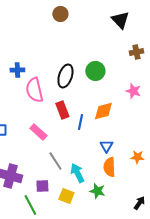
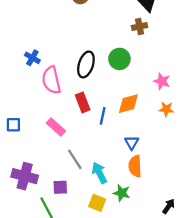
brown cross: (136, 52) -> (140, 27), moved
blue cross: (17, 70) -> (32, 58), turned 32
orange star: (137, 157) -> (166, 109), moved
yellow square: (66, 196) -> (97, 203), moved

